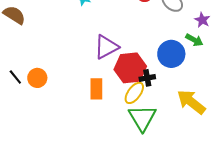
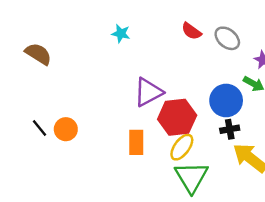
black cross: (147, 78) -> (230, 129), moved

